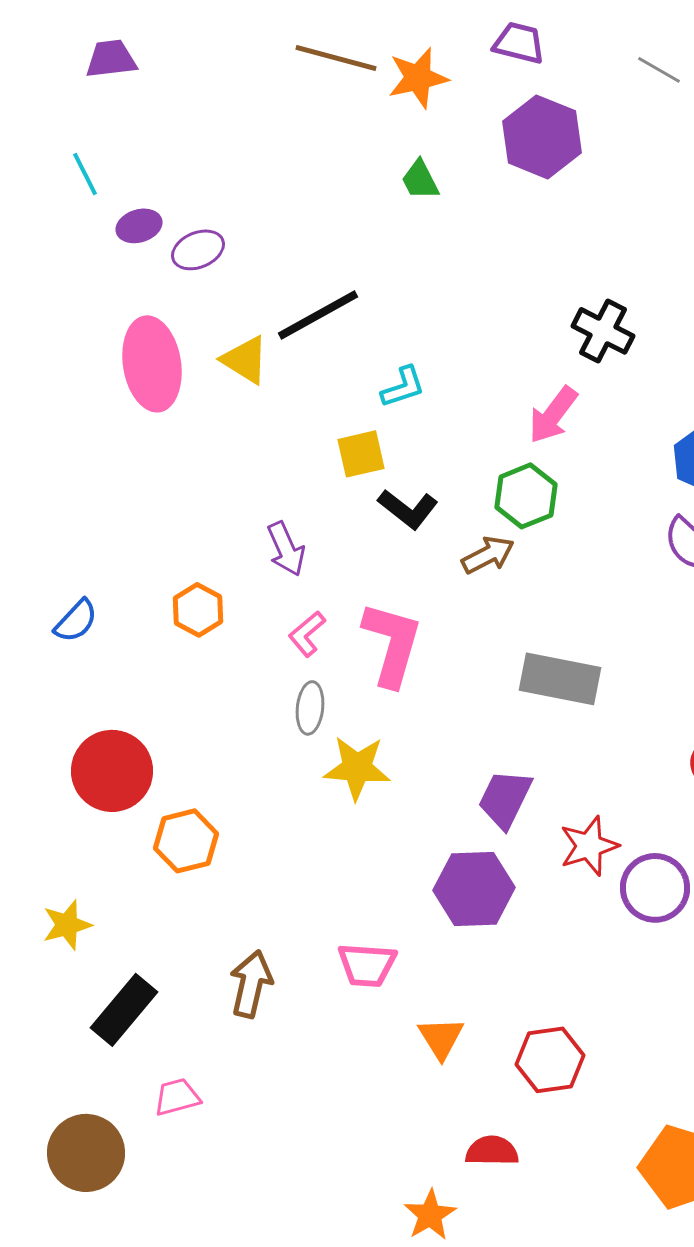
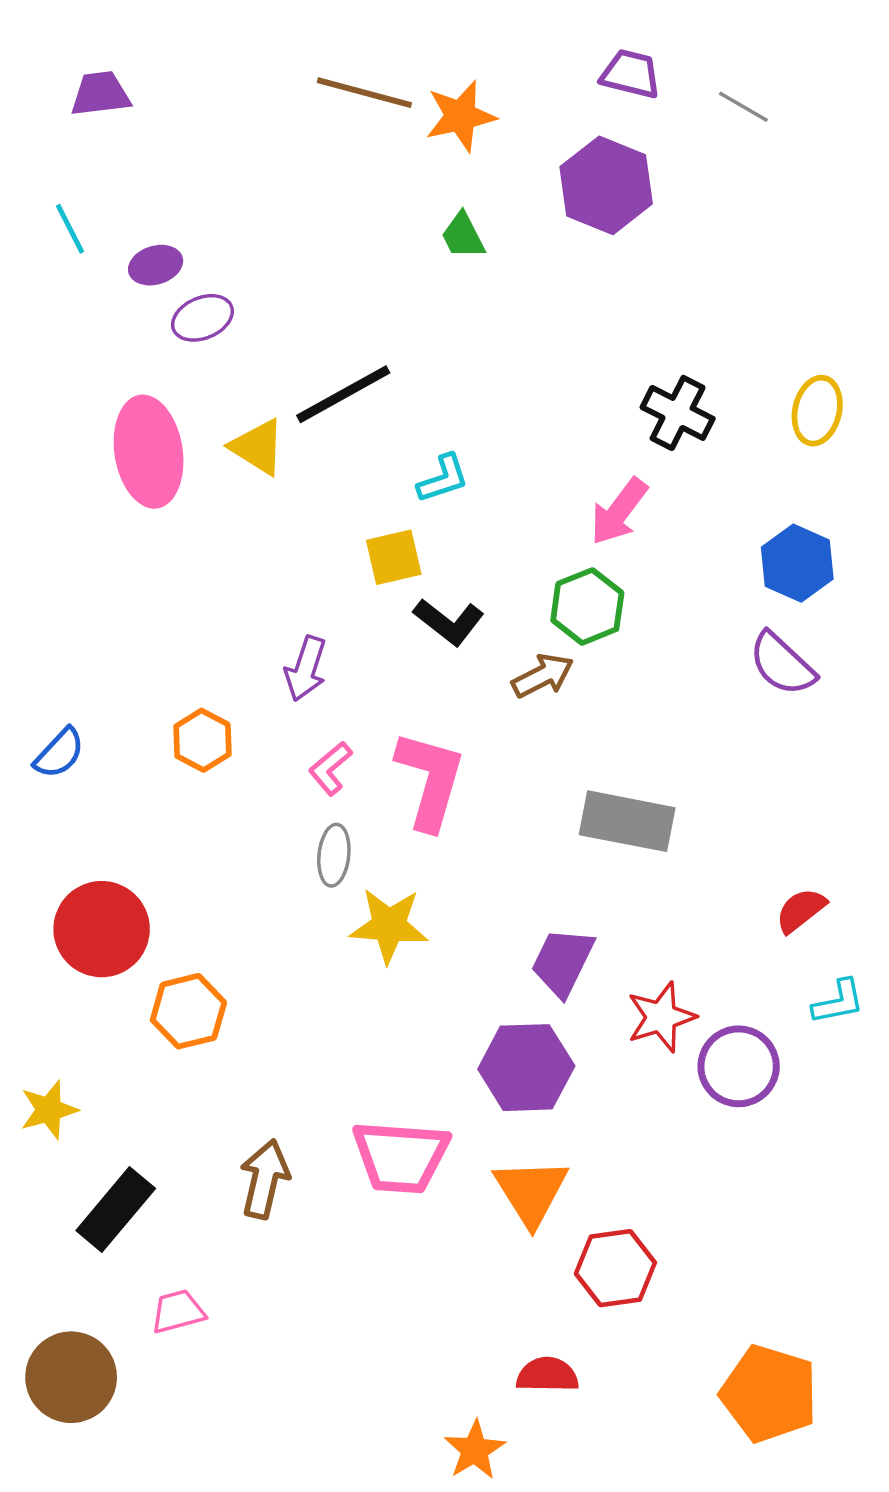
purple trapezoid: (519, 43) -> (631, 74), moved
purple ellipse: (139, 226) -> (156, 265), moved
purple arrow: (286, 549) -> (306, 669), turned 42
pink trapezoid: (367, 965) -> (401, 1157), size x1.4
orange triangle: (441, 1038) -> (531, 1192), moved, size x1.4

